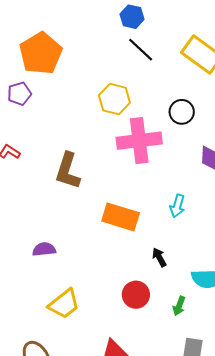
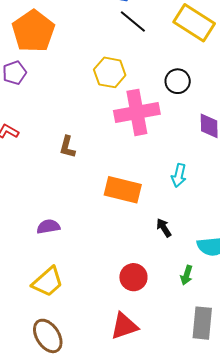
brown L-shape: (68, 171) -> (67, 147), size x0.6
red circle: (136, 295) -> (133, 277), moved
yellow trapezoid: (64, 304) -> (48, 282), moved

